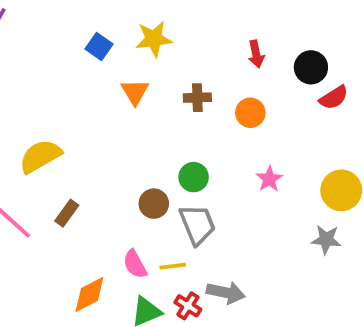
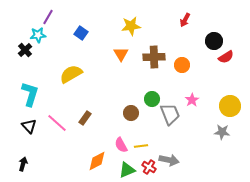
blue square: (99, 46) -> (81, 33), moved
red arrow: (256, 54) -> (185, 20), moved, turned 40
brown cross: (197, 98) -> (154, 57), size x1.5
yellow semicircle: (40, 156) -> (71, 74), moved
gray trapezoid: (197, 224) -> (170, 114), moved

